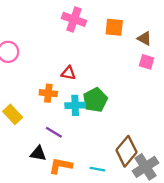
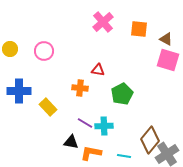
pink cross: (74, 19) -> (103, 22), turned 30
pink square: (147, 62) -> (168, 60), size x1.6
cyan cross: (75, 105) -> (104, 126), moved

